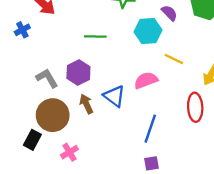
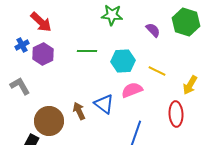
cyan hexagon: (148, 31) -> (123, 61), moved
purple hexagon: (78, 72) -> (43, 54), moved
gray L-shape: (47, 78) -> (20, 86), moved

